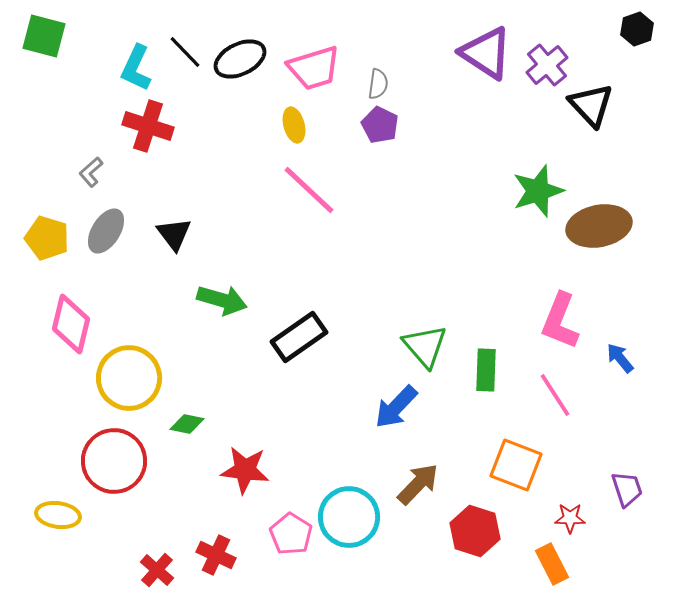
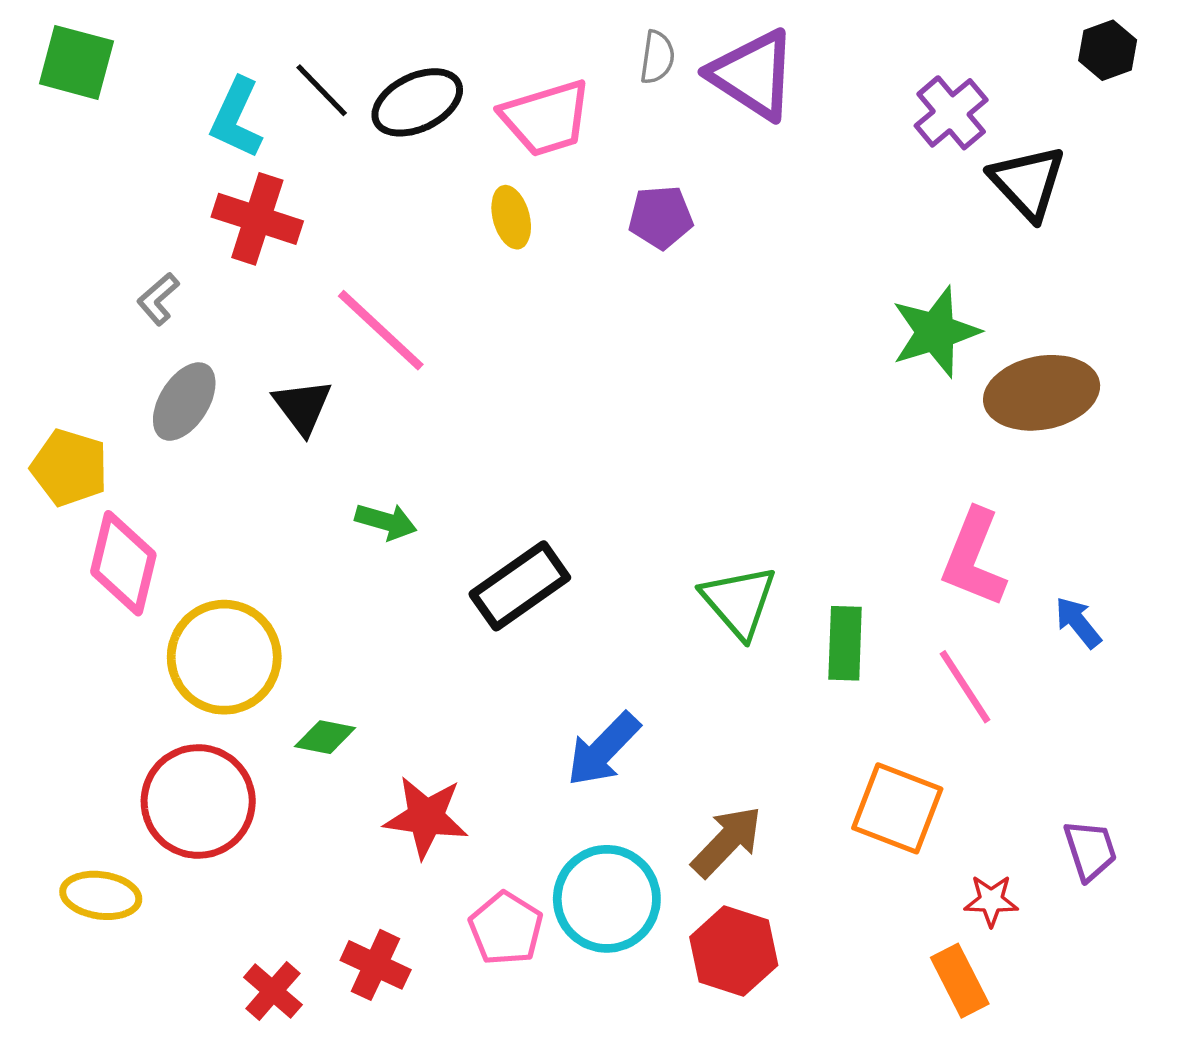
purple triangle: (486, 53) -> (753, 75), moved
gray semicircle: (378, 84) -> (657, 57), moved
purple pentagon: (380, 125) -> (661, 217), turned -30
pink line: (309, 190) -> (381, 330), moved
yellow pentagon: (47, 238) -> (69, 468), moved
green arrow: (222, 300) -> (386, 522), size x0.7
blue arrow: (396, 407) -> (603, 749), moved
red hexagon: (475, 531) -> (734, 951), moved

